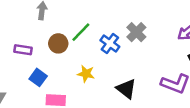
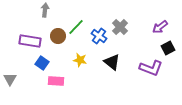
purple rectangle: (23, 50) -> (30, 41), size x1.5
black triangle: (126, 89) -> (112, 62), moved

